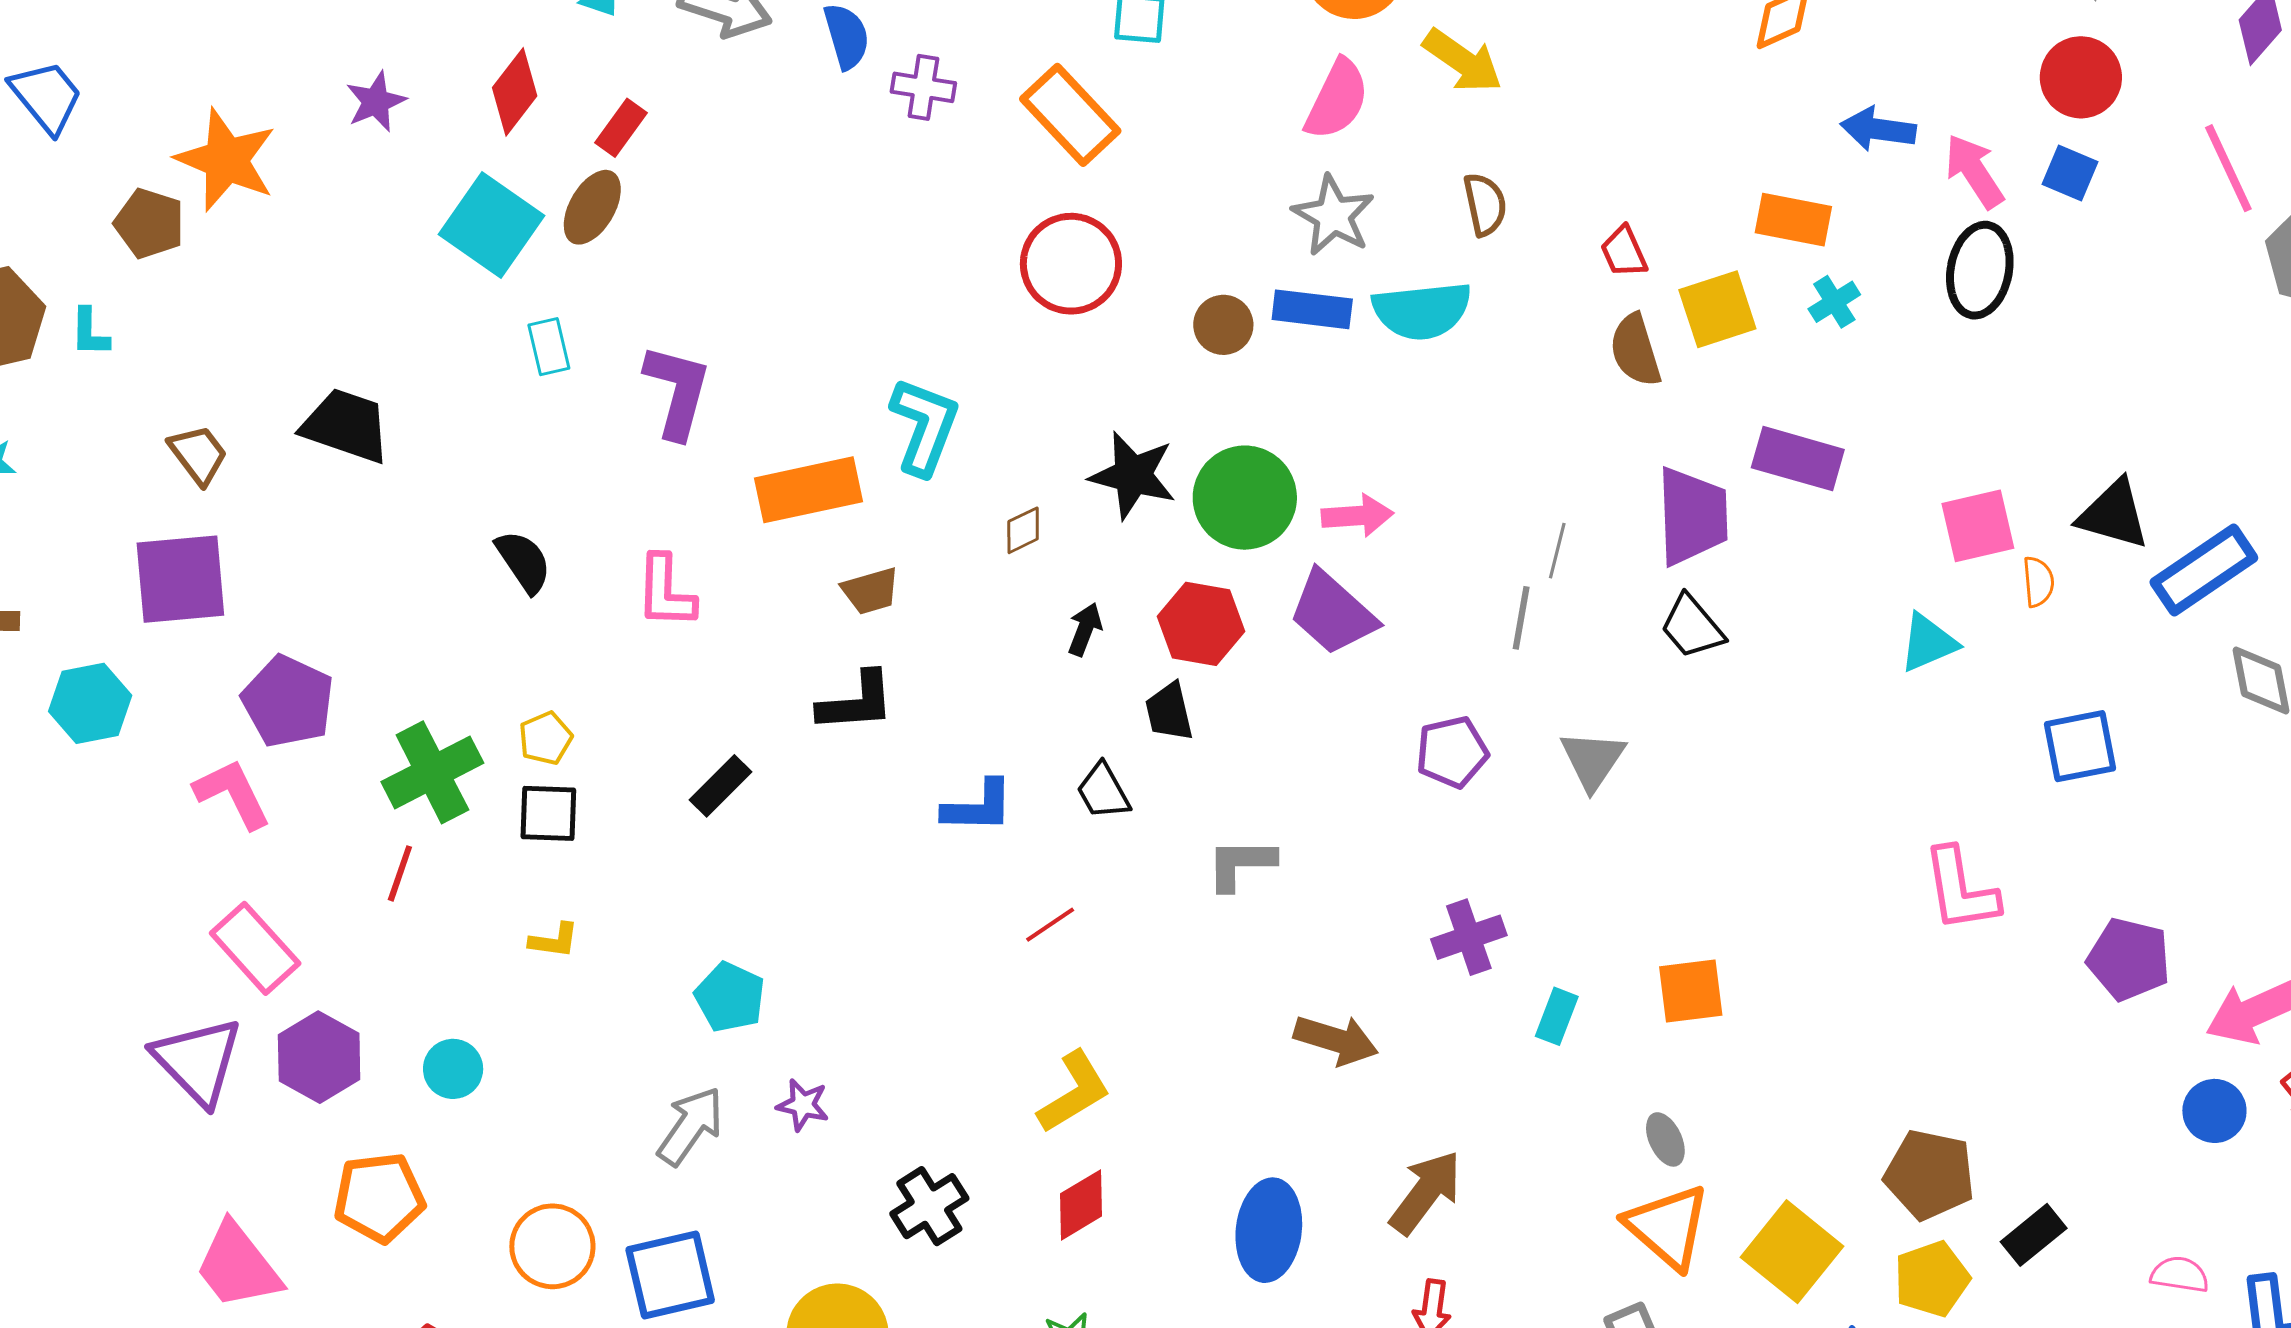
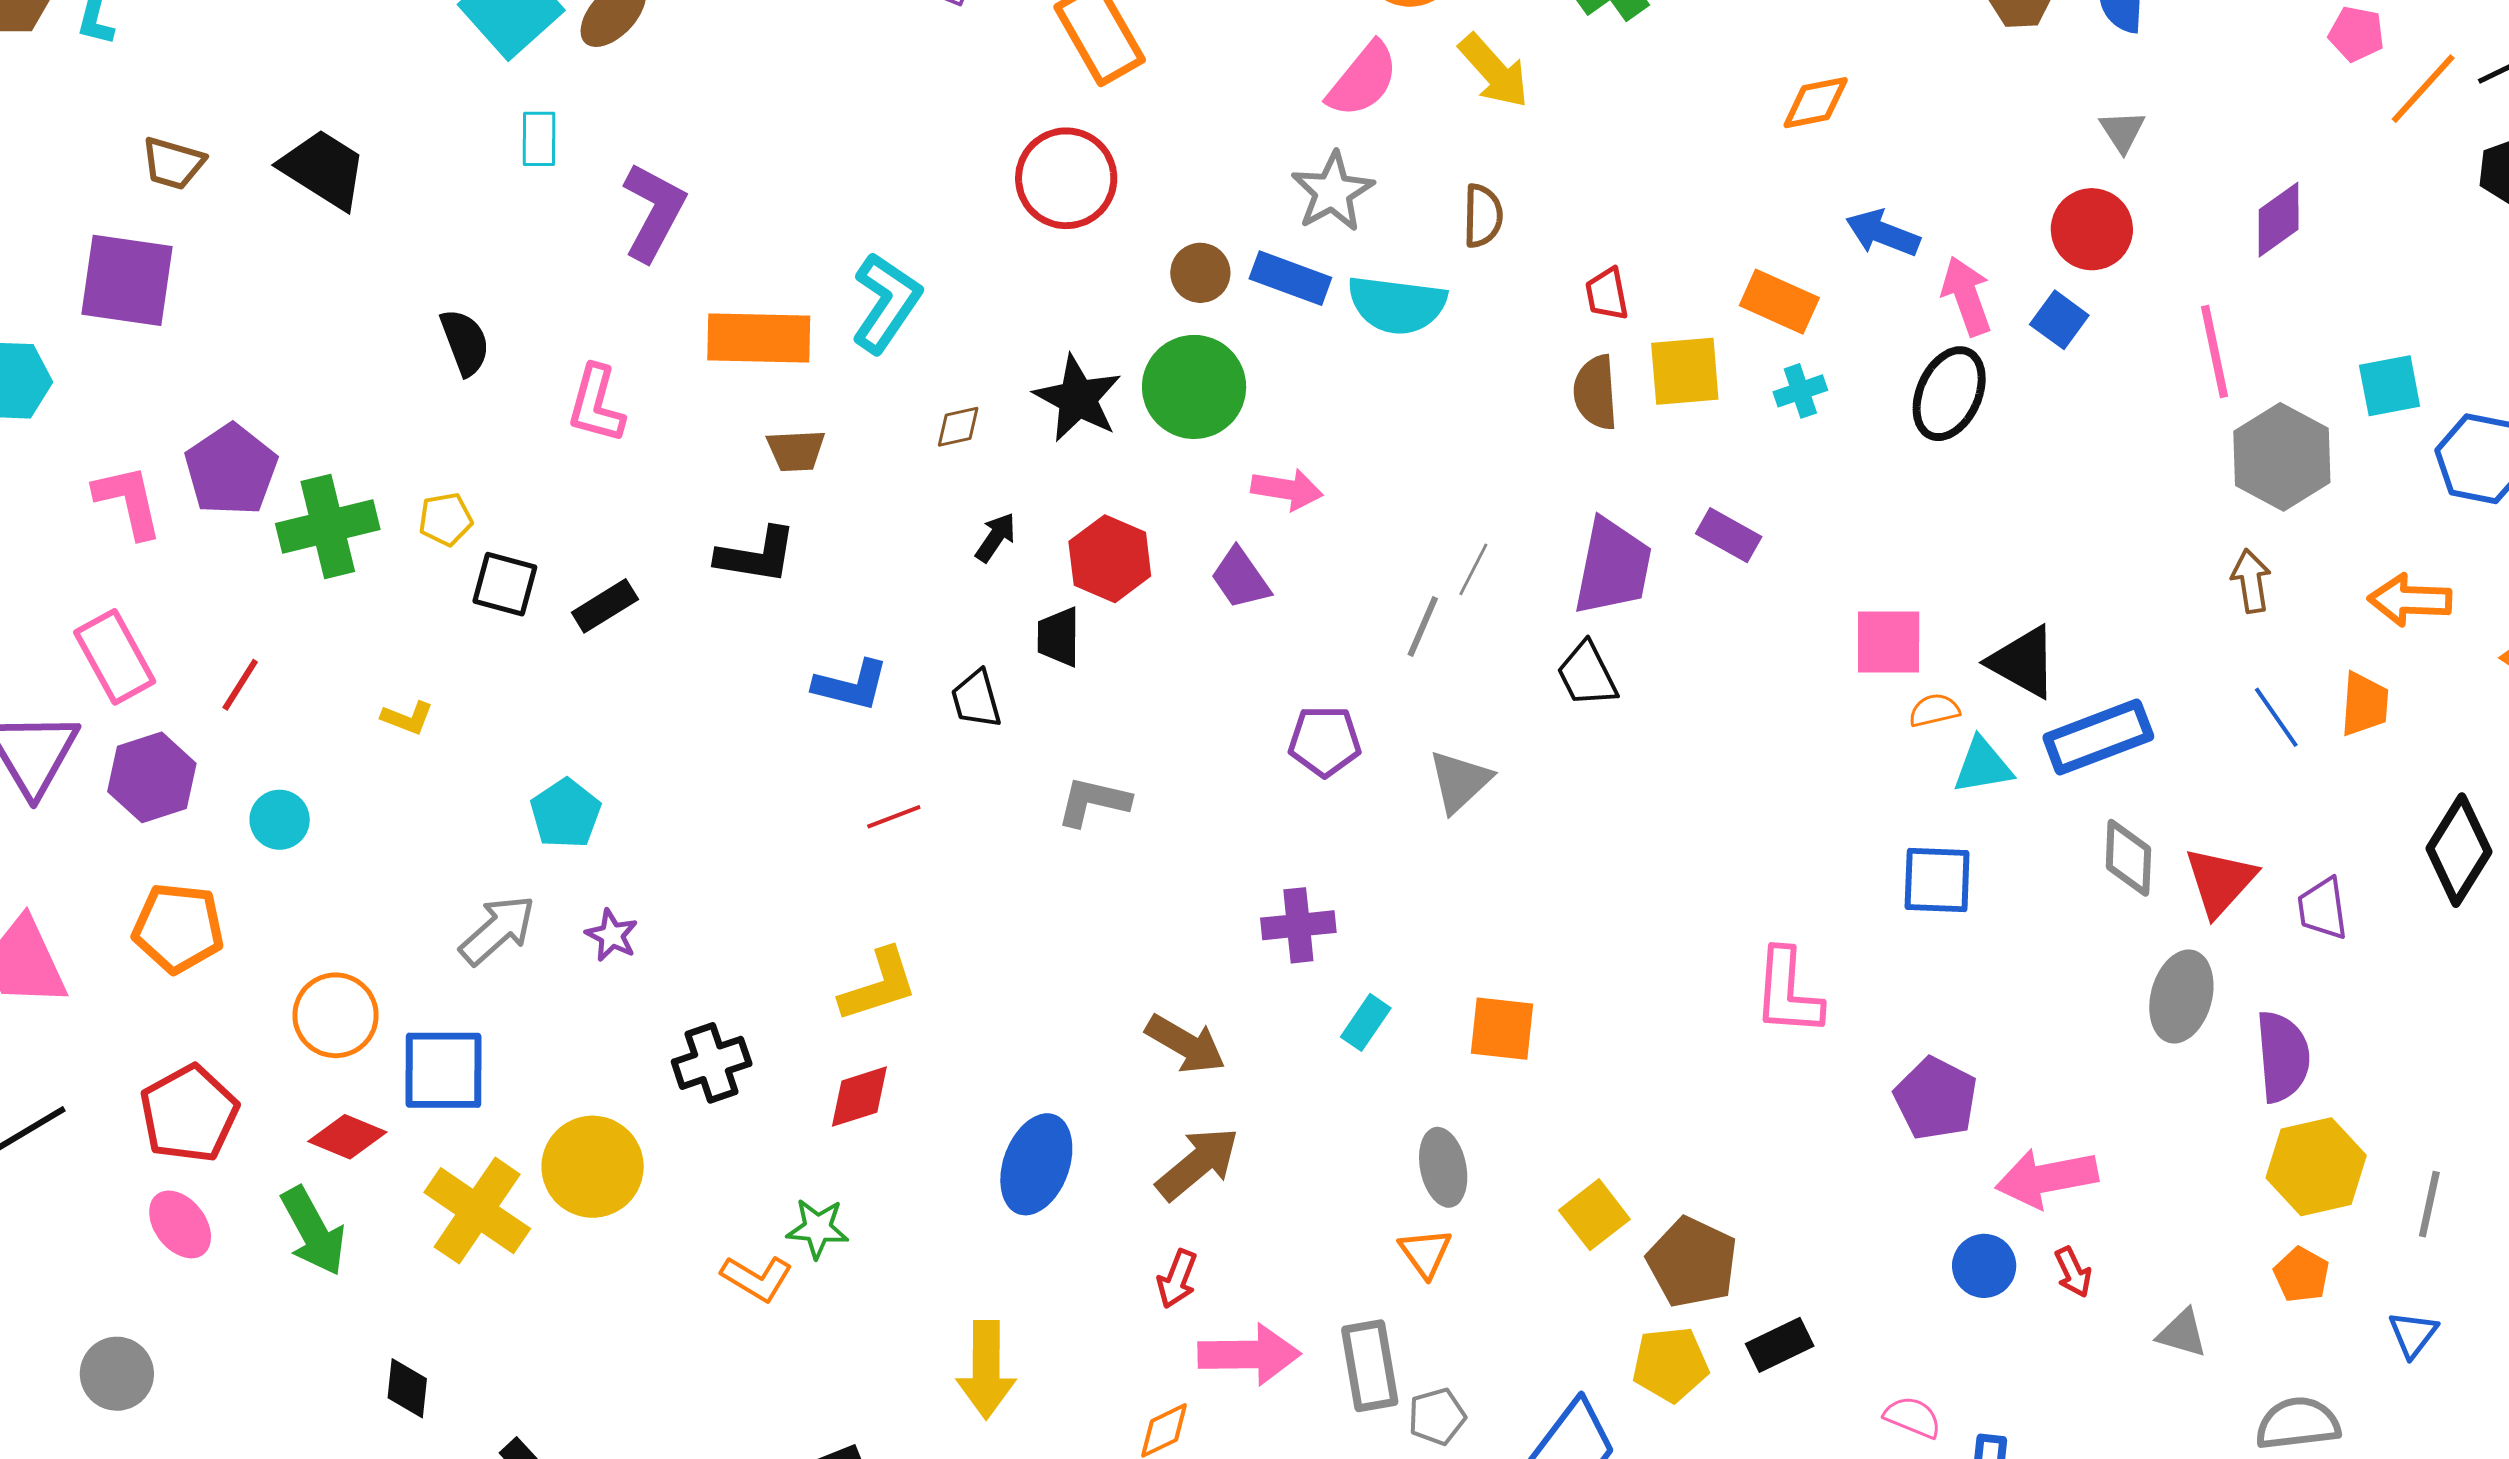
brown trapezoid: (198, 454) -> (173, 163), turned 130
purple rectangle: (1798, 459) -> (1729, 535), size x0.7
green circle: (1245, 498) -> (1194, 387), moved
orange semicircle: (2038, 582) -> (1934, 710), turned -111
purple trapezoid: (1333, 613) -> (1240, 578), size x0.7
cyan triangle: (1928, 643) -> (1983, 766), moved
purple pentagon: (288, 701) -> (231, 470), moved
black square: (548, 813) -> (505, 584), moved
red line: (400, 873) -> (240, 685), moved
brown arrow: (1336, 1040) -> (1186, 1044), moved
gray ellipse: (1665, 1139) -> (1443, 1167), size x1.4
orange triangle: (1668, 1227) -> (1425, 1253), size x0.6
yellow square: (1792, 1252) -> (1594, 1215), moved, size x0.7

